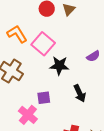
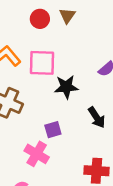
pink square: (43, 44) -> (42, 63), turned -30

